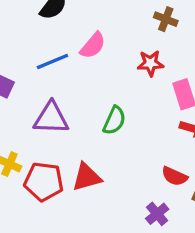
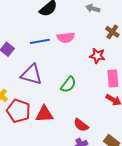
pink semicircle: (93, 46) -> (66, 38), turned 30
red semicircle: (175, 176) -> (81, 125), moved

